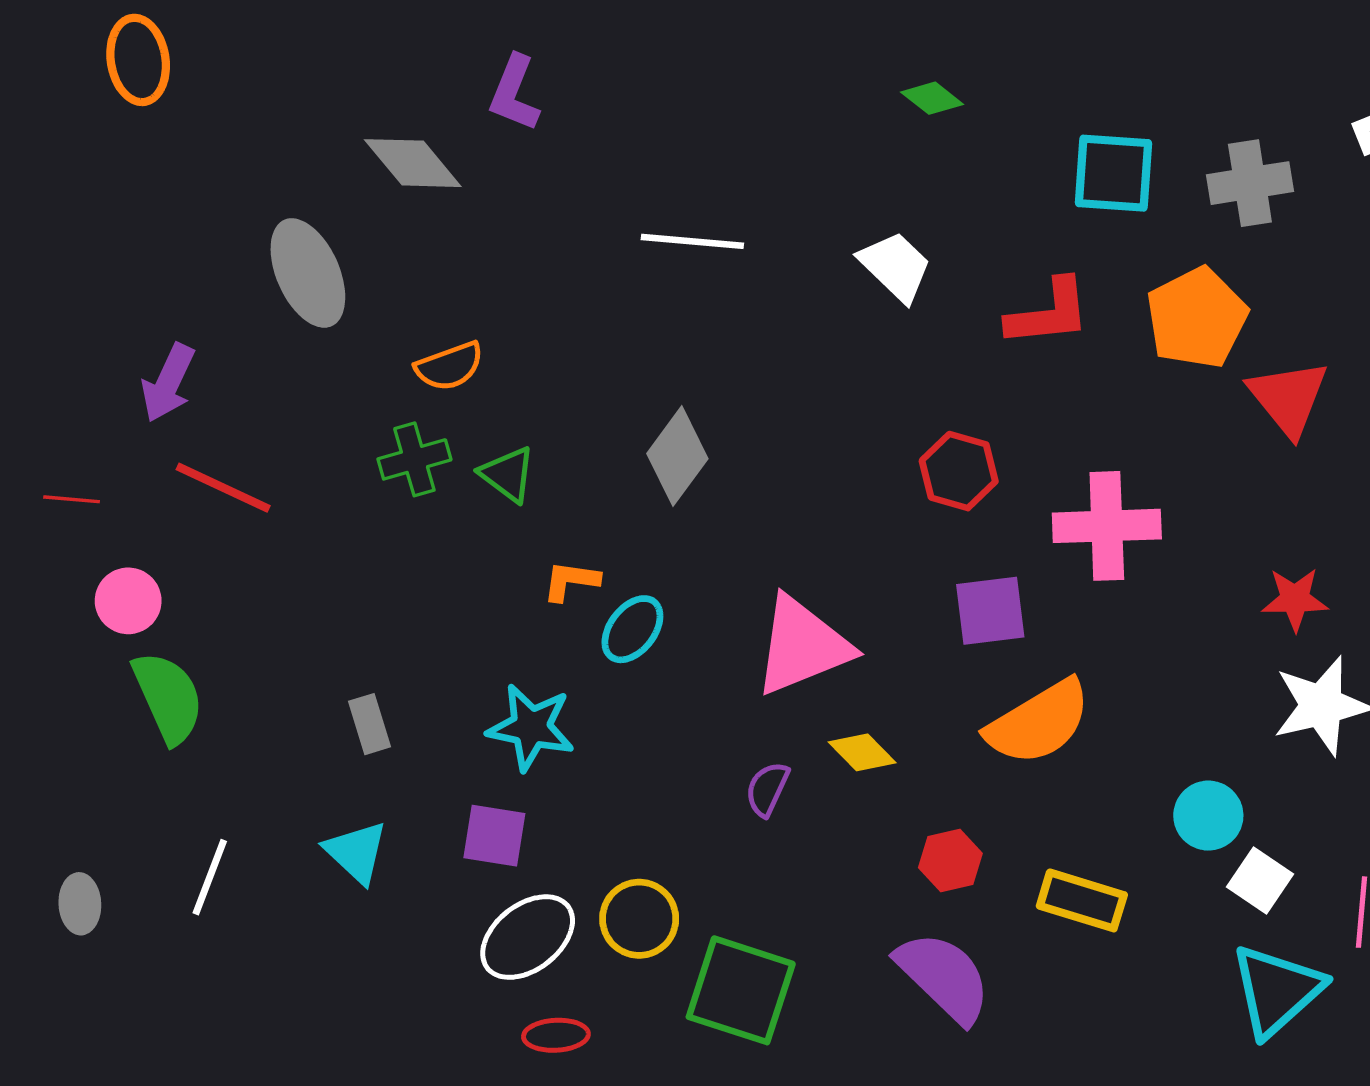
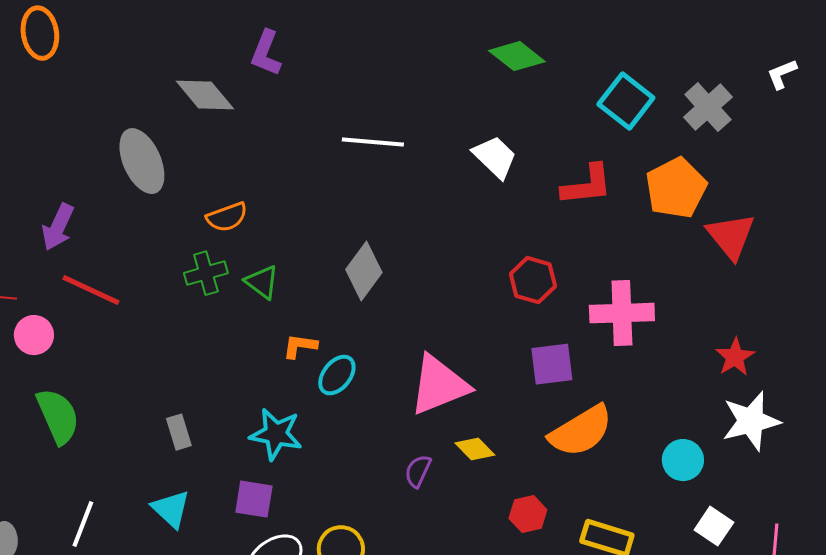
green diamond: (932, 98) -> (517, 56), size x1.5
cyan square: (1113, 173) -> (626, 101), turned 34
gray cross: (1250, 183) -> (708, 107), turned -33
red star: (1295, 599) -> (735, 357), turned -30
pink circle: (128, 601) -> (34, 335), moved
cyan circle: (1208, 816) -> (683, 460), moved

